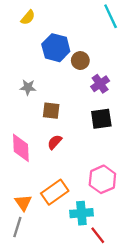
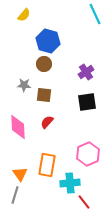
brown circle: (80, 61) -> (44, 64), moved
gray star: (28, 87) -> (24, 85), moved
orange rectangle: (55, 192) -> (47, 165), turned -45

